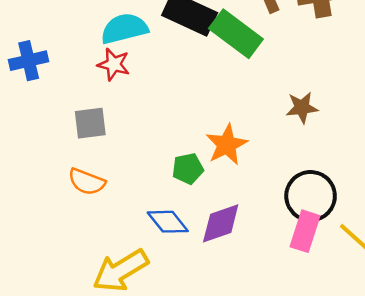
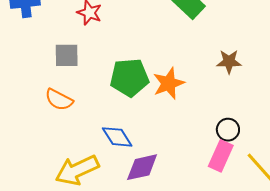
green pentagon: (188, 169) -> (129, 78), moved, size x1.6
black circle: (311, 196) -> (228, 130), size x0.6
purple diamond: (221, 223) -> (142, 167), moved

